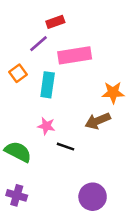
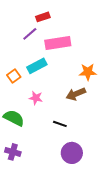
orange square: (18, 73) -> (14, 76), moved
cyan rectangle: (48, 85) -> (37, 66), turned 54
black line: (66, 147) -> (60, 124), moved

